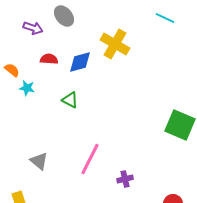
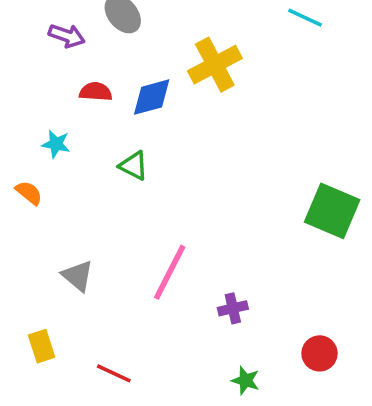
yellow cross: (115, 44) -> (215, 65), turned 32
orange semicircle: (12, 70) -> (29, 193), moved

